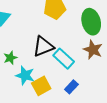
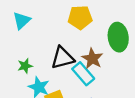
brown star: (93, 50) -> (92, 59), moved

